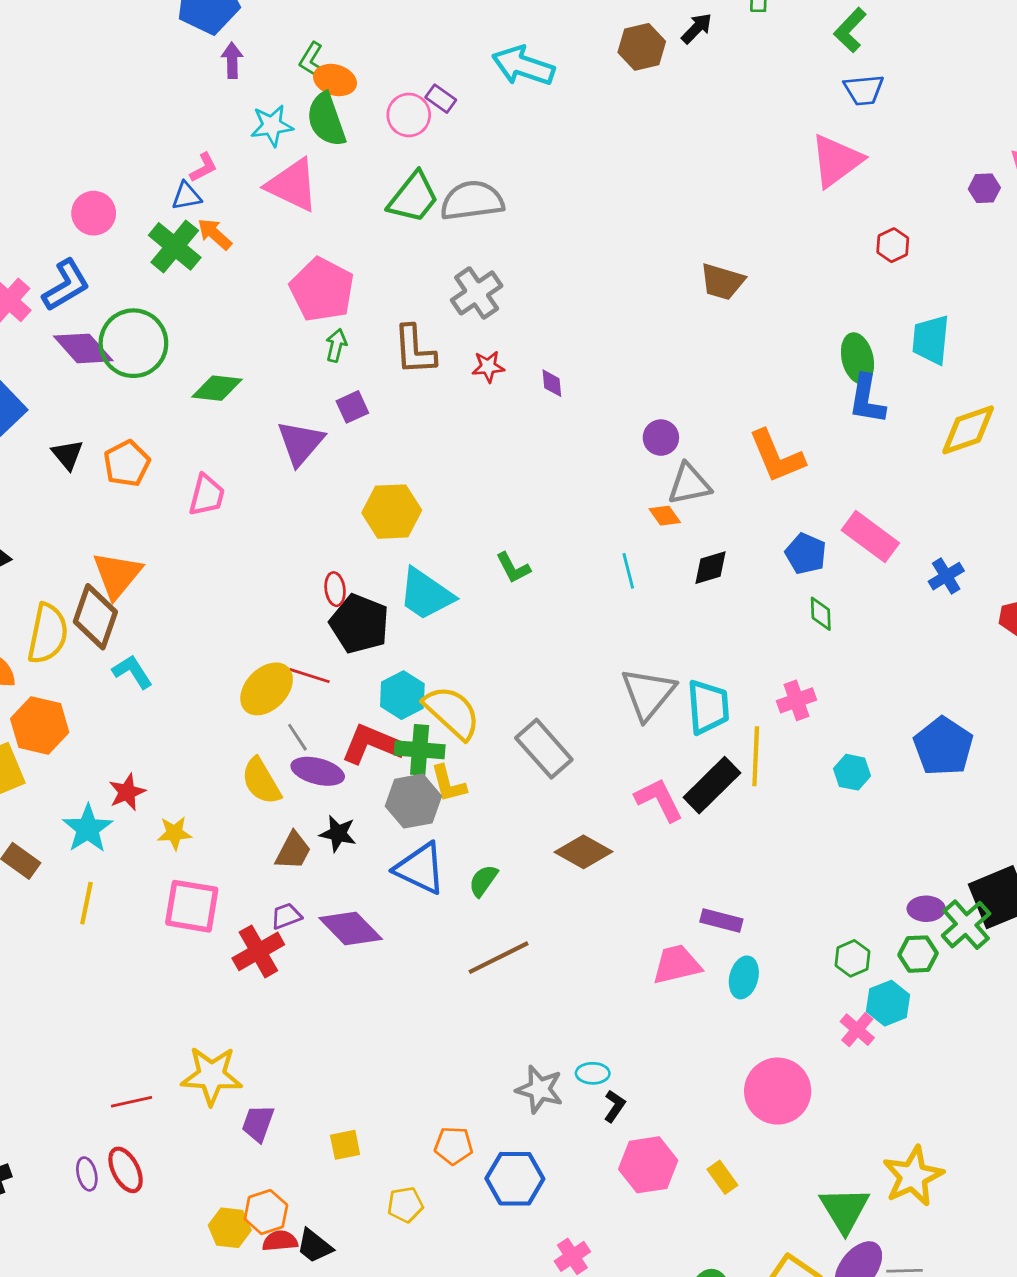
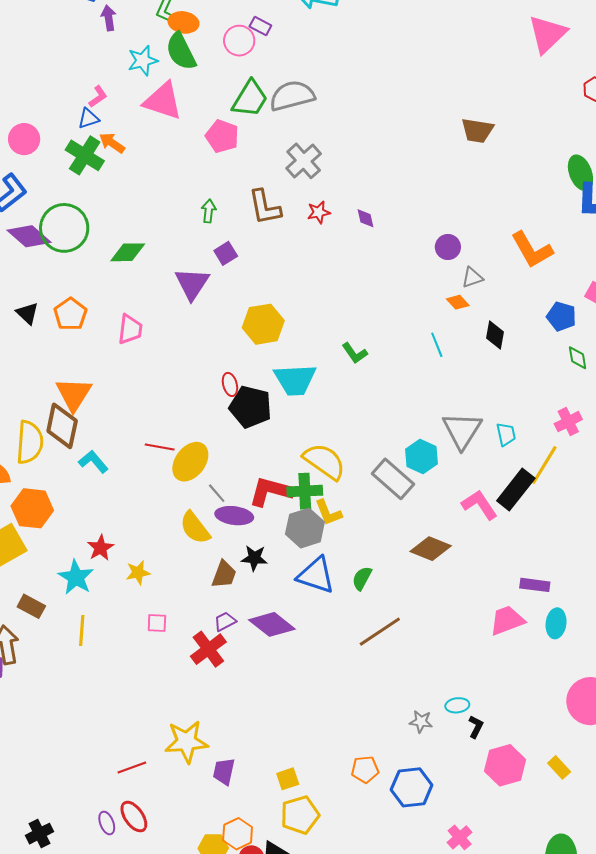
pink pentagon: (322, 290) -> (222, 136), moved, size x0.7
gray triangle: (689, 484) -> (472, 278), size x0.7
black diamond: (711, 568) -> (495, 335), turned -56
cyan trapezoid: (426, 594) -> (295, 380), turned -30
red line: (309, 676) -> (160, 447), moved
cyan hexagon: (402, 695) -> (421, 456), moved
cyan trapezoid: (708, 707) -> (506, 434), size x0.6
yellow line: (756, 756) -> (544, 465), turned 36
pink square: (192, 906) -> (157, 623), size x0.5
gray star: (540, 1089) -> (421, 722), size x0.7
yellow pentagon: (405, 1205) -> (300, 815), moved, size x1.5

